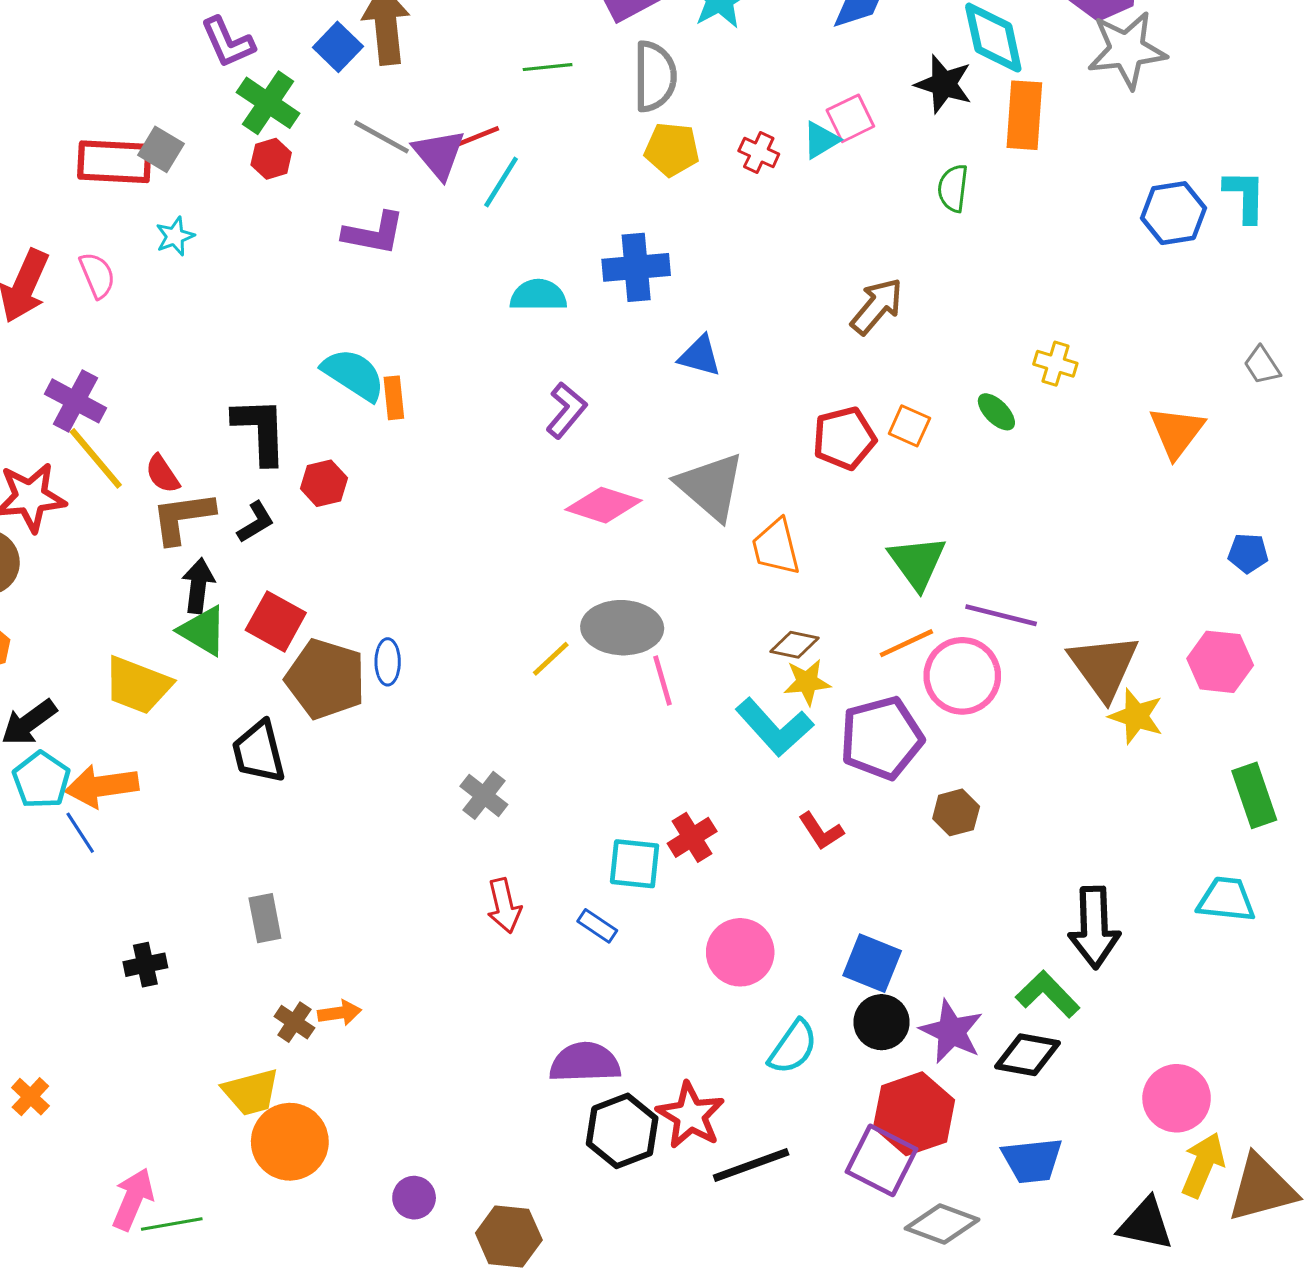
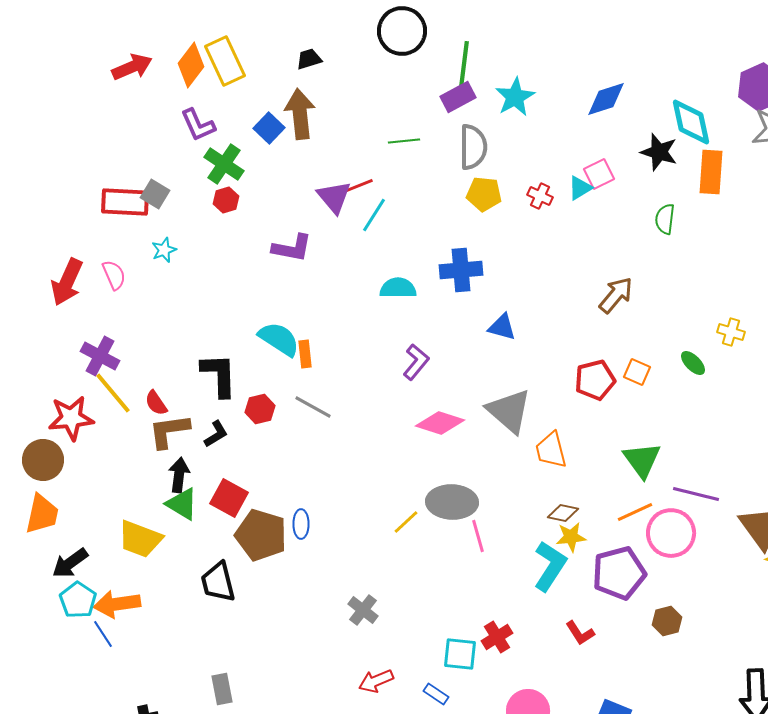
gray line: (381, 137) -> (313, 407), moved
cyan L-shape: (774, 727) -> (550, 566), turned -105
red arrow: (504, 906) -> (376, 681), turned 80

